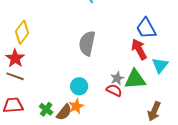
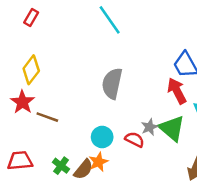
brown line: (15, 76) -> (47, 117), moved
green triangle: (135, 79) -> (172, 128), turned 45
red semicircle: (114, 90) -> (135, 139), moved

